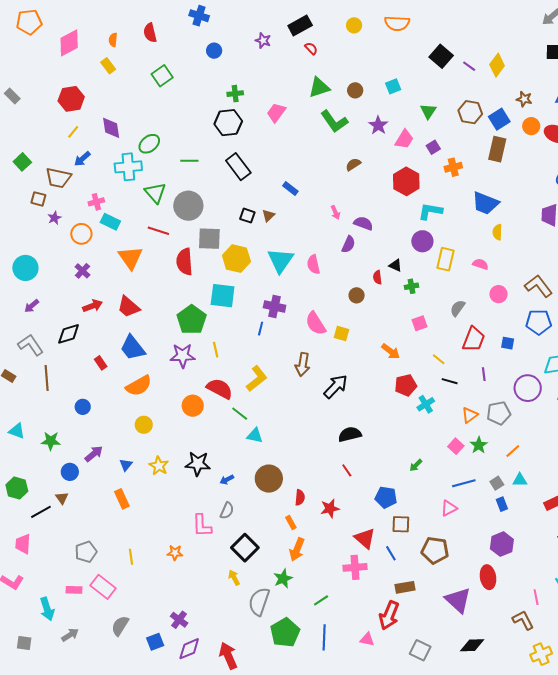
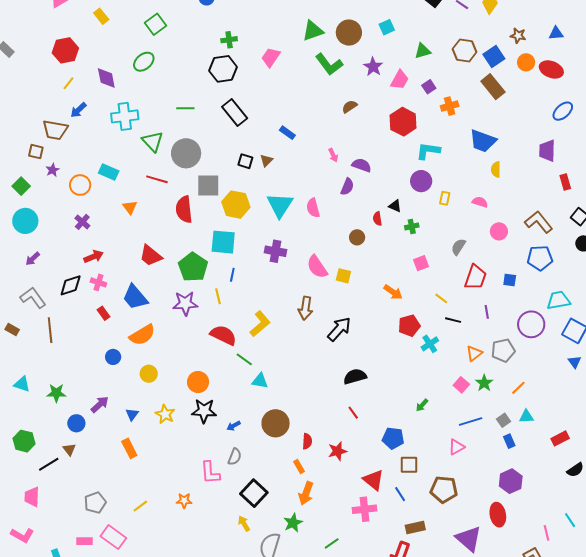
brown circle: (355, 90) -> (349, 33), size x1.6
green triangle: (428, 111) -> (423, 51), turned 42
green ellipse: (149, 144) -> (144, 62), moved
brown rectangle: (497, 149) -> (493, 87), turned -50
green square: (22, 162) -> (21, 186), moved
pink cross: (96, 202) -> (98, 282), moved, turned 35
orange triangle: (130, 258) -> (130, 207), size x0.6
yellow rectangle: (445, 259) -> (445, 198), size x0.6
red trapezoid: (129, 307) -> (151, 256), moved
blue line: (261, 329) -> (232, 275), moved
orange circle: (193, 406) -> (198, 382), moved
blue circle: (83, 407) -> (113, 357), moved
yellow line: (131, 557) -> (140, 506), turned 63

